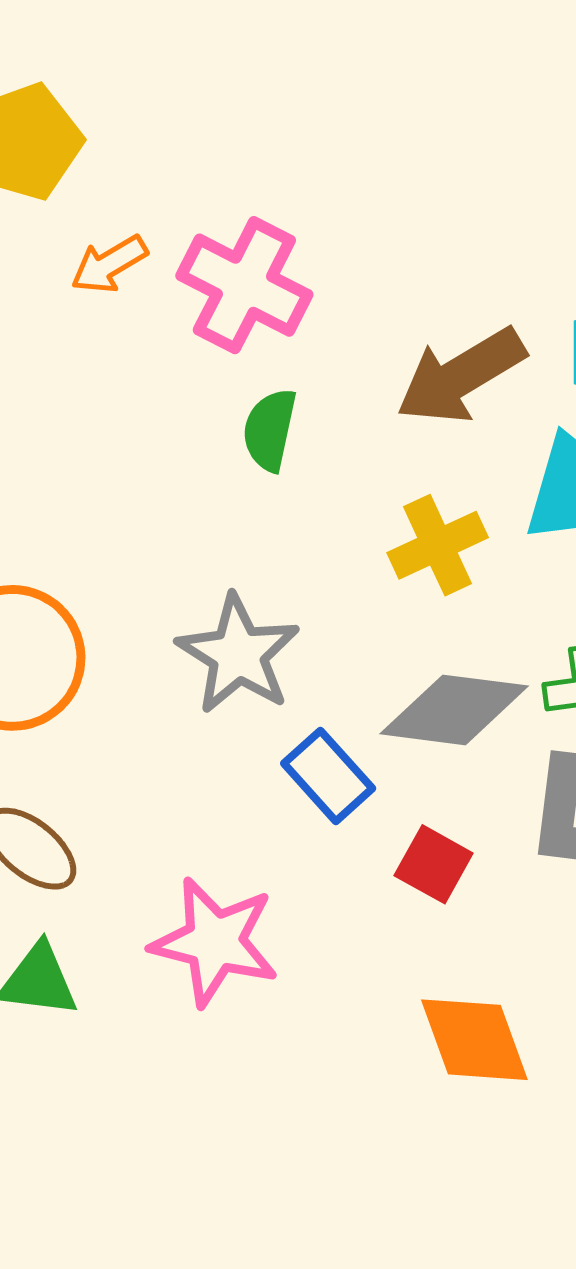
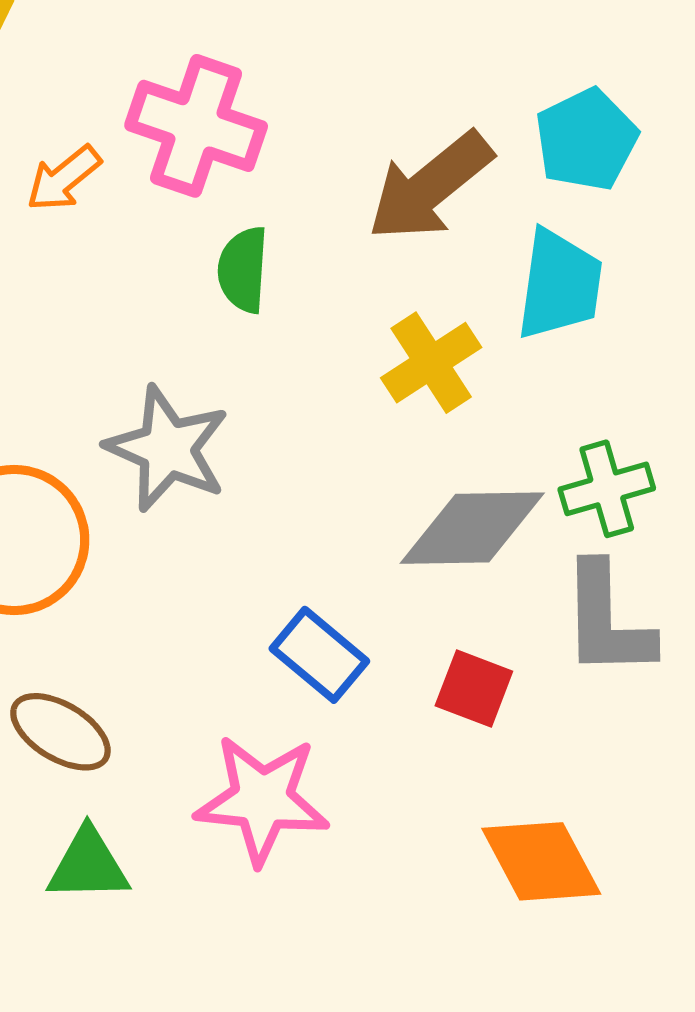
orange arrow: (109, 264) -> (64, 178), moved
gray star: (238, 654) -> (167, 449), moved
blue rectangle: (328, 776) -> (319, 655), moved

